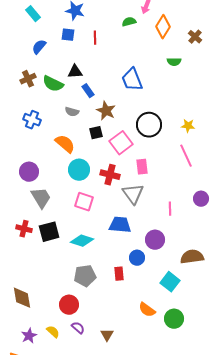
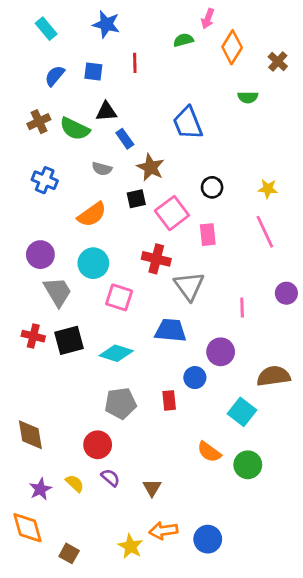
blue square: (68, 35) -> (93, 72), moved
black circle: (149, 125) -> (212, 187), size x0.6
orange semicircle: (65, 144) -> (92, 215), turned 105
pink rectangle: (142, 167) -> (208, 235), moved
cyan circle: (79, 170) -> (93, 263), moved

